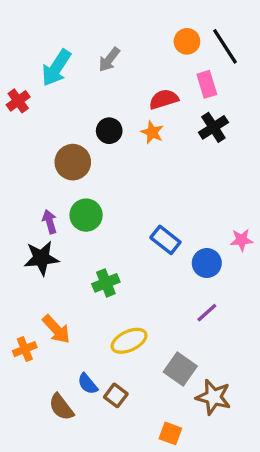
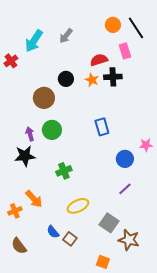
black cross: (213, 127) -> (113, 77), moved, turned 30
blue rectangle: (165, 240) -> (102, 127), moved, turned 36
brown semicircle: (61, 407) -> (19, 246), moved

